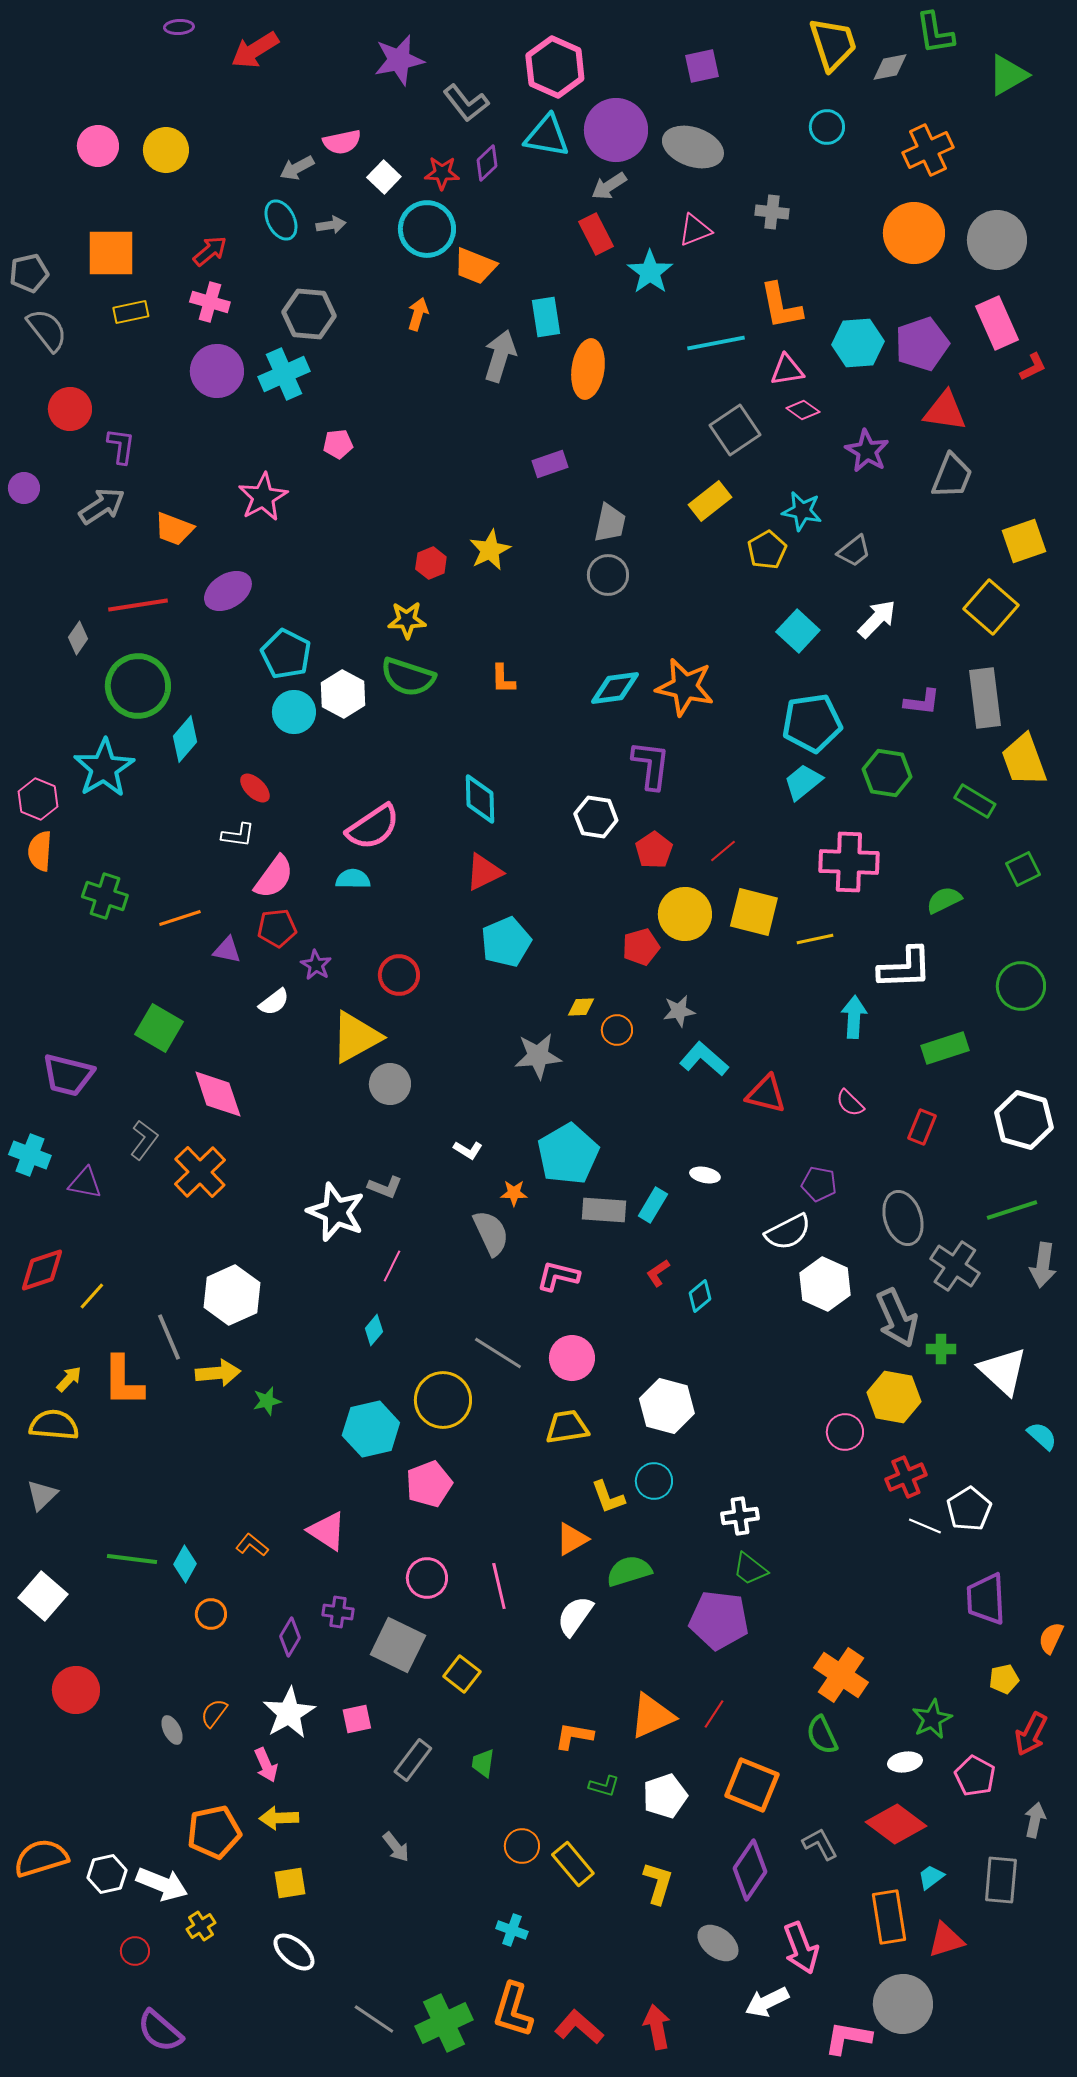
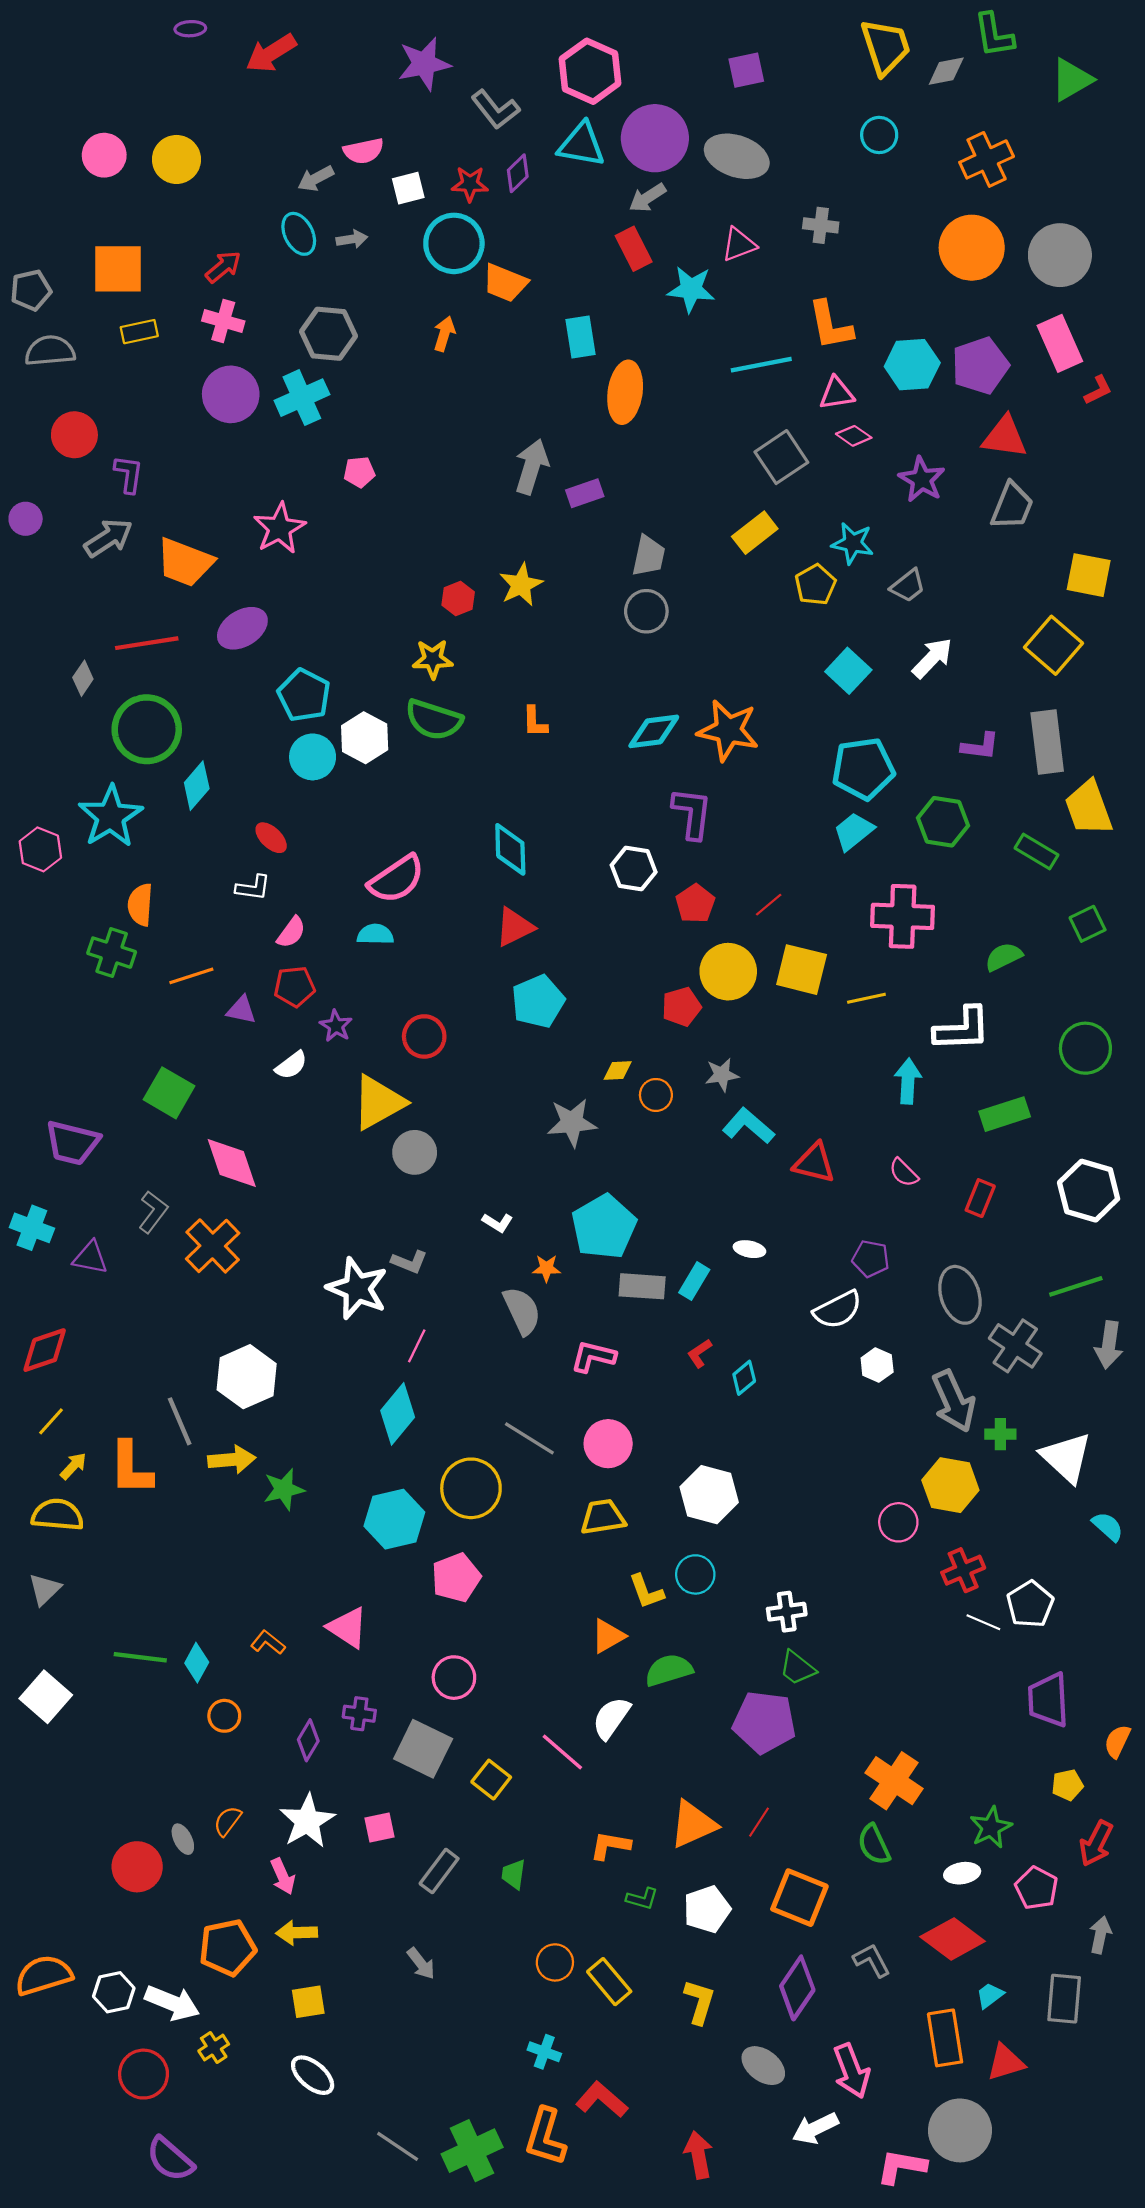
white square: (384, 177) -> (408, 188), turned 32
cyan star: (650, 272) -> (691, 289), turned -30
gray semicircle: (47, 330) -> (50, 351), turned -57
gray arrow: (500, 356) -> (532, 467), moved
orange trapezoid: (174, 529) -> (185, 562), size x1.4
yellow square: (1024, 541) -> (1089, 575), turned 30
orange semicircle: (40, 851) -> (140, 905), moved
pink semicircle: (274, 877) -> (291, 932), size x0.7
white hexagon: (825, 1284) -> (877, 1365), size x0.6
yellow line: (92, 1296) -> (51, 1421), moved
cyan diamond: (374, 1330) -> (398, 1414), size x1.8
green star: (267, 1401) -> (284, 1489), size x1.4
pink line: (499, 1586) -> (562, 1752), moved, turned -36
red circle: (76, 1690) -> (137, 1867), moved
red circle: (135, 1951) -> (144, 2074), size x1.6
red L-shape: (579, 2027) -> (602, 2100), moved

